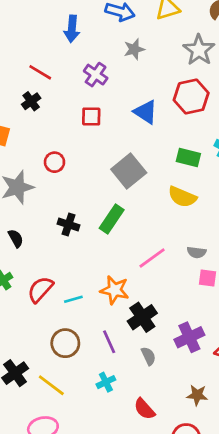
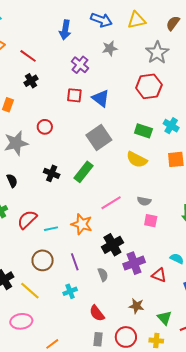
red line: (40, 72) -> (28, 56), moved
blue triangle: (145, 112) -> (101, 98), moved
black cross: (142, 317) -> (112, 245), moved

